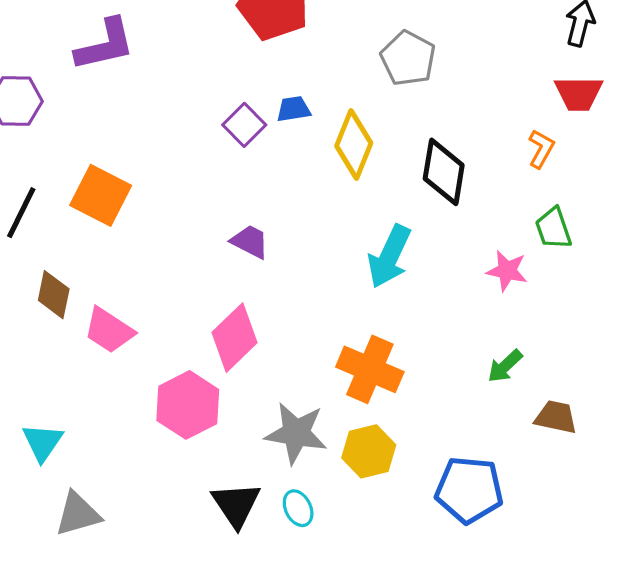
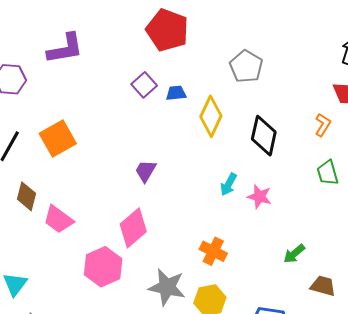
purple square: (244, 125) -> (144, 85), moved
orange square: (101, 195) -> (58, 138), turned 30
purple trapezoid: (250, 242) -> (146, 171), turned -90
cyan arrow: (389, 256) -> (229, 184), size x0.6
pink star: (507, 271) -> (259, 197), moved
orange cross: (370, 369) -> (213, 251), size x0.7

